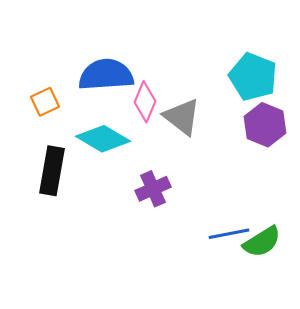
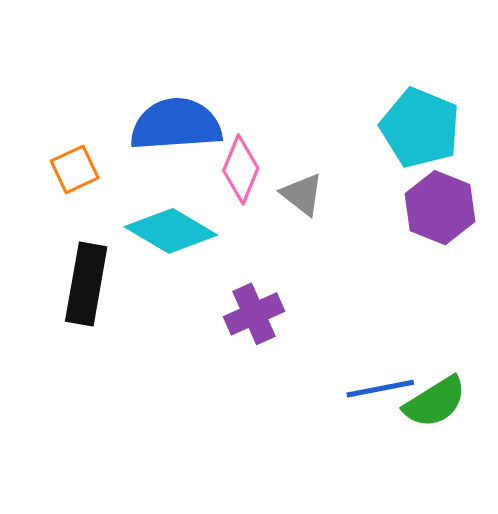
gray triangle: (182, 117) -> (302, 194), size x0.7

